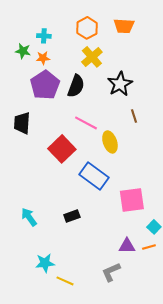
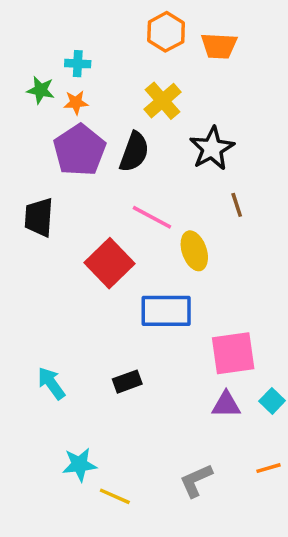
orange hexagon: (87, 28) -> (166, 32), moved
blue rectangle: (94, 176) -> (166, 311), turned -36
purple triangle: (127, 246) -> (226, 404), moved
orange line: (149, 247) -> (268, 468), moved

